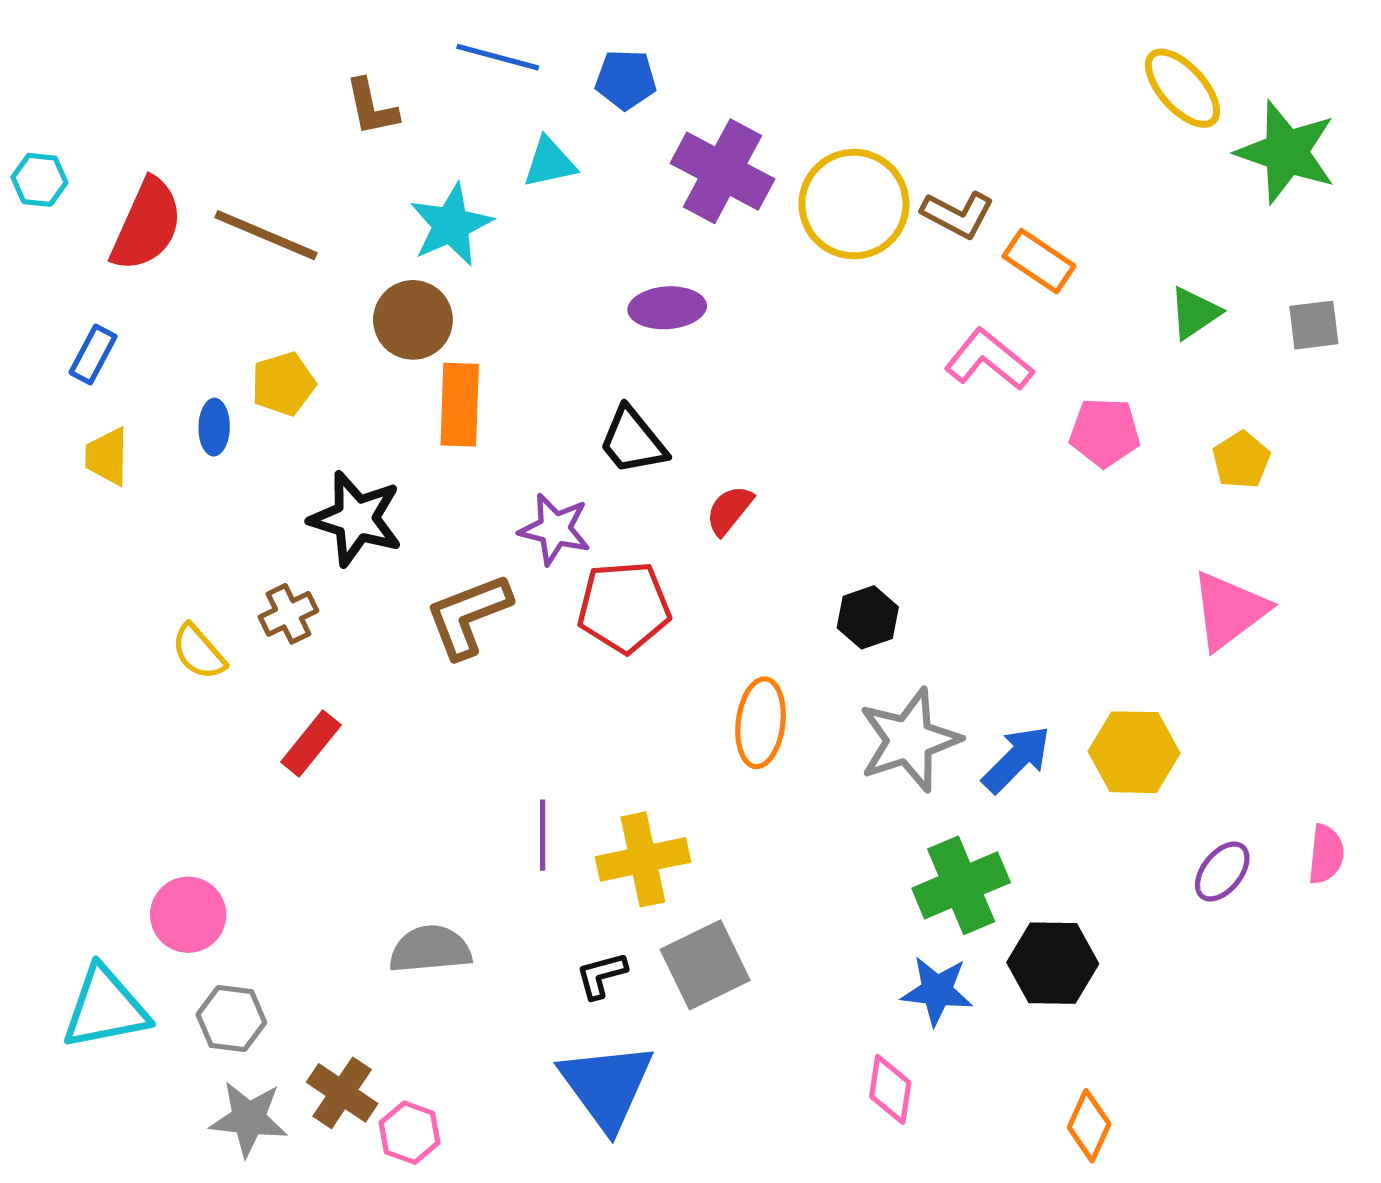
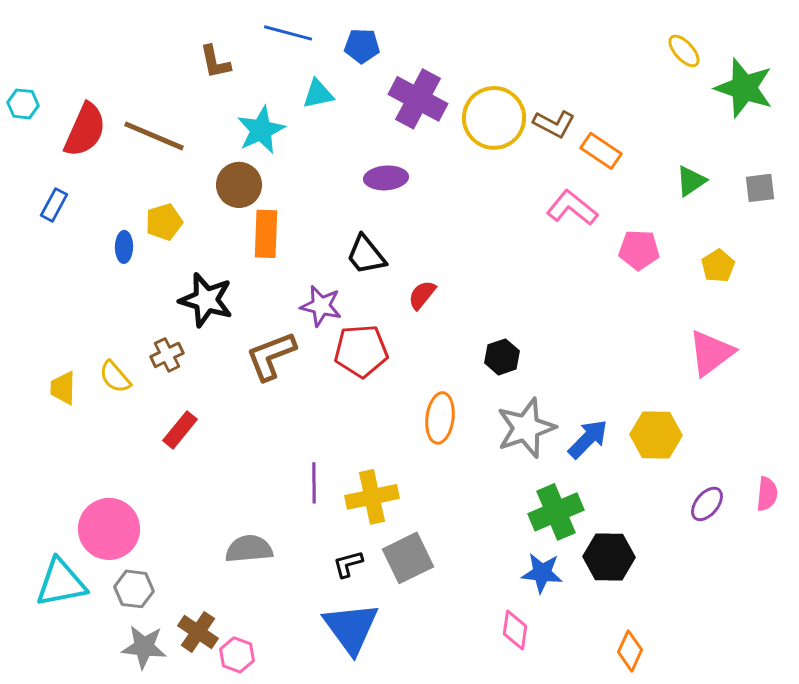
yellow ellipse: (1182, 88) -> (684, 51), size x0.7
yellow trapezoid: (107, 457) -> (63, 388), moved
pink circle: (188, 915) -> (109, 529), size x1.4

